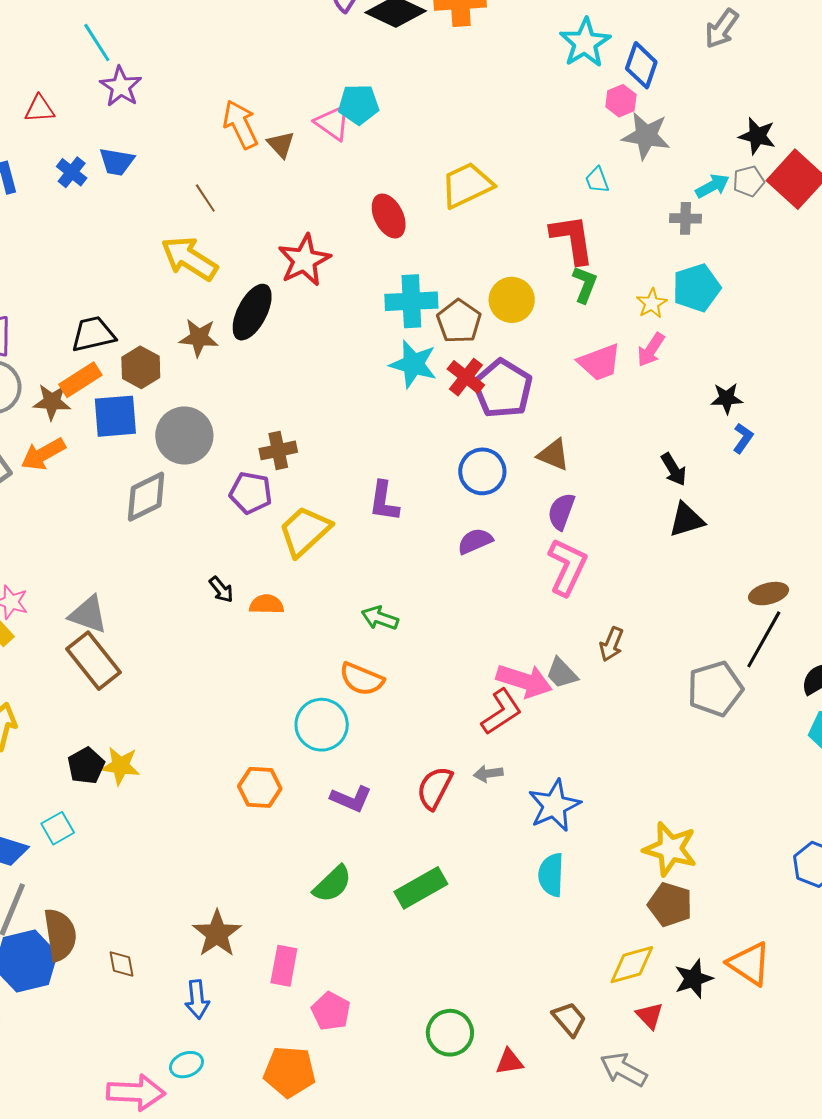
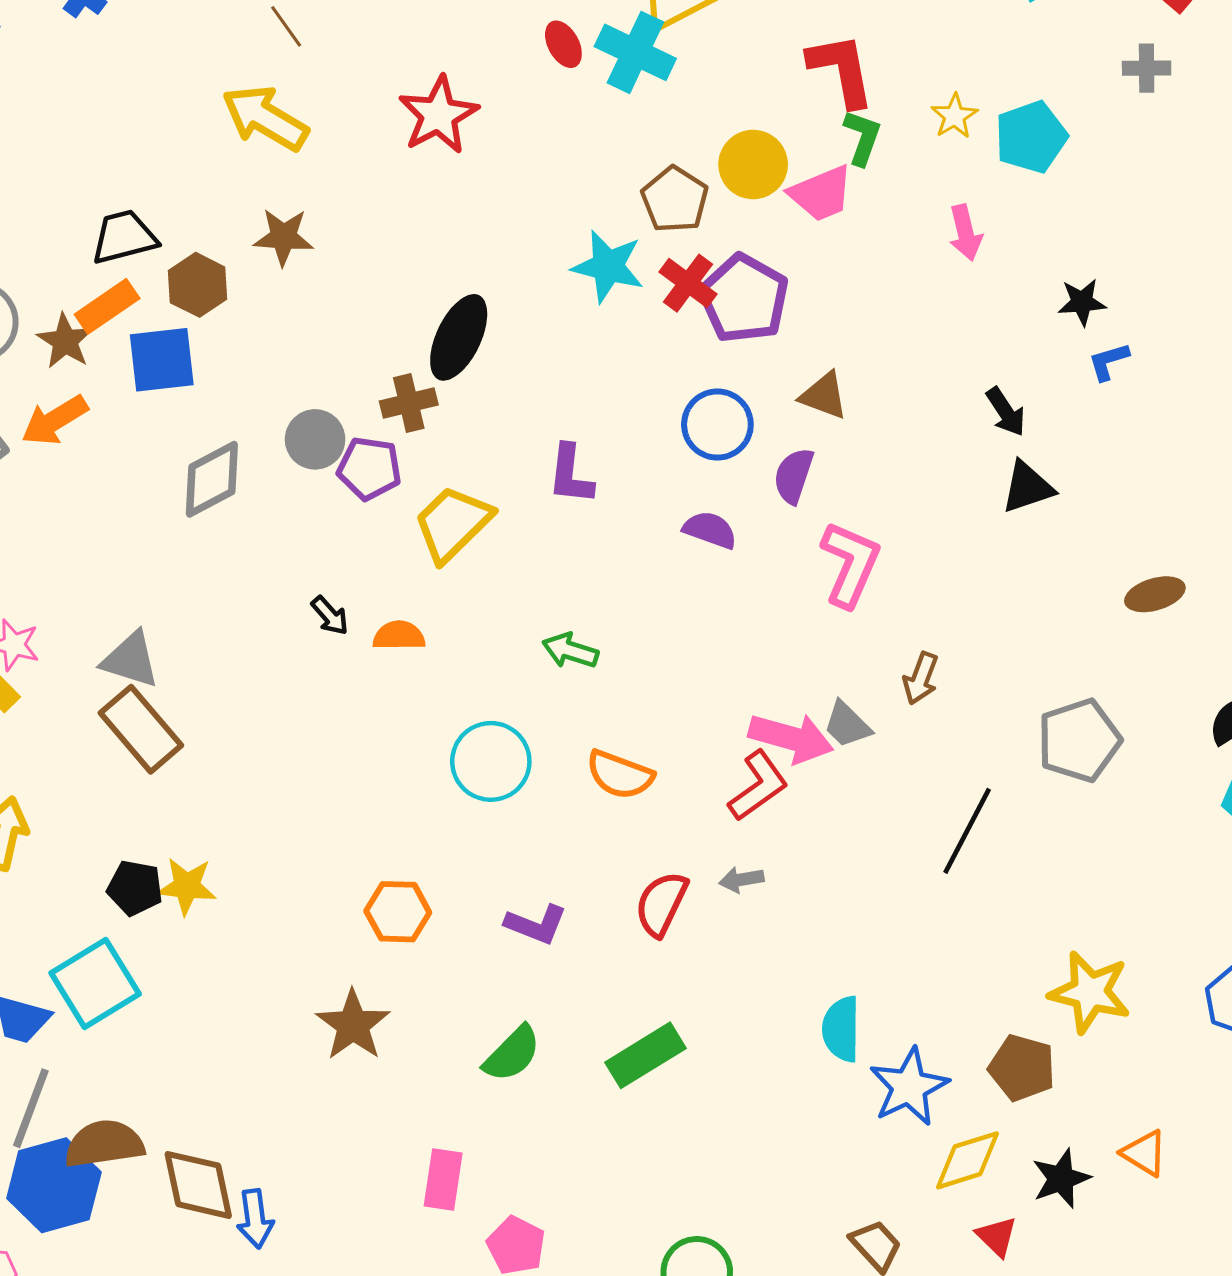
red ellipse: (389, 216) -> (563, 44), size x0.7
gray cross: (685, 218) -> (1147, 68), moved
cyan cross: (411, 301) -> (635, 52), moved, turned 30
yellow star: (652, 303) -> (954, 116), moved
black ellipse: (252, 312) -> (459, 337), moved
pink arrow: (651, 350) -> (965, 233), turned -45
pink trapezoid: (599, 362) -> (821, 193), moved
brown star: (52, 402) -> (65, 341), turned 30
gray circle: (184, 436) -> (315, 439), moved, size x0.7
blue L-shape: (743, 438) -> (1109, 361), turned -140
purple semicircle: (561, 511) -> (794, 476), moved
purple semicircle: (475, 541) -> (710, 530), turned 45
black line: (764, 639) -> (967, 831), moved
orange semicircle: (362, 679) -> (620, 775), moved
cyan circle: (322, 725) -> (491, 761), moved
black pentagon: (86, 766) -> (135, 888), turned -30
blue star: (554, 806) -> (909, 1087), moved
cyan square: (58, 828) -> (95, 983), size x1.8
yellow star: (670, 849) -> (1090, 992), moved
brown star: (217, 934) -> (353, 1025), moved
brown semicircle: (60, 935) -> (104, 1144), turned -88
brown diamond: (121, 964) -> (198, 1185), size x1.8
orange triangle: (749, 964) -> (1144, 1153), size x0.7
blue arrow: (197, 999) -> (255, 1219), moved

